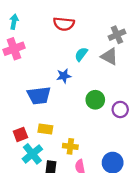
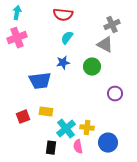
cyan semicircle: (81, 54) -> (67, 38), moved
green circle: (95, 100) -> (92, 67), moved
yellow cross: (70, 146) -> (87, 128), moved
cyan cross: (32, 154) -> (66, 129), moved

